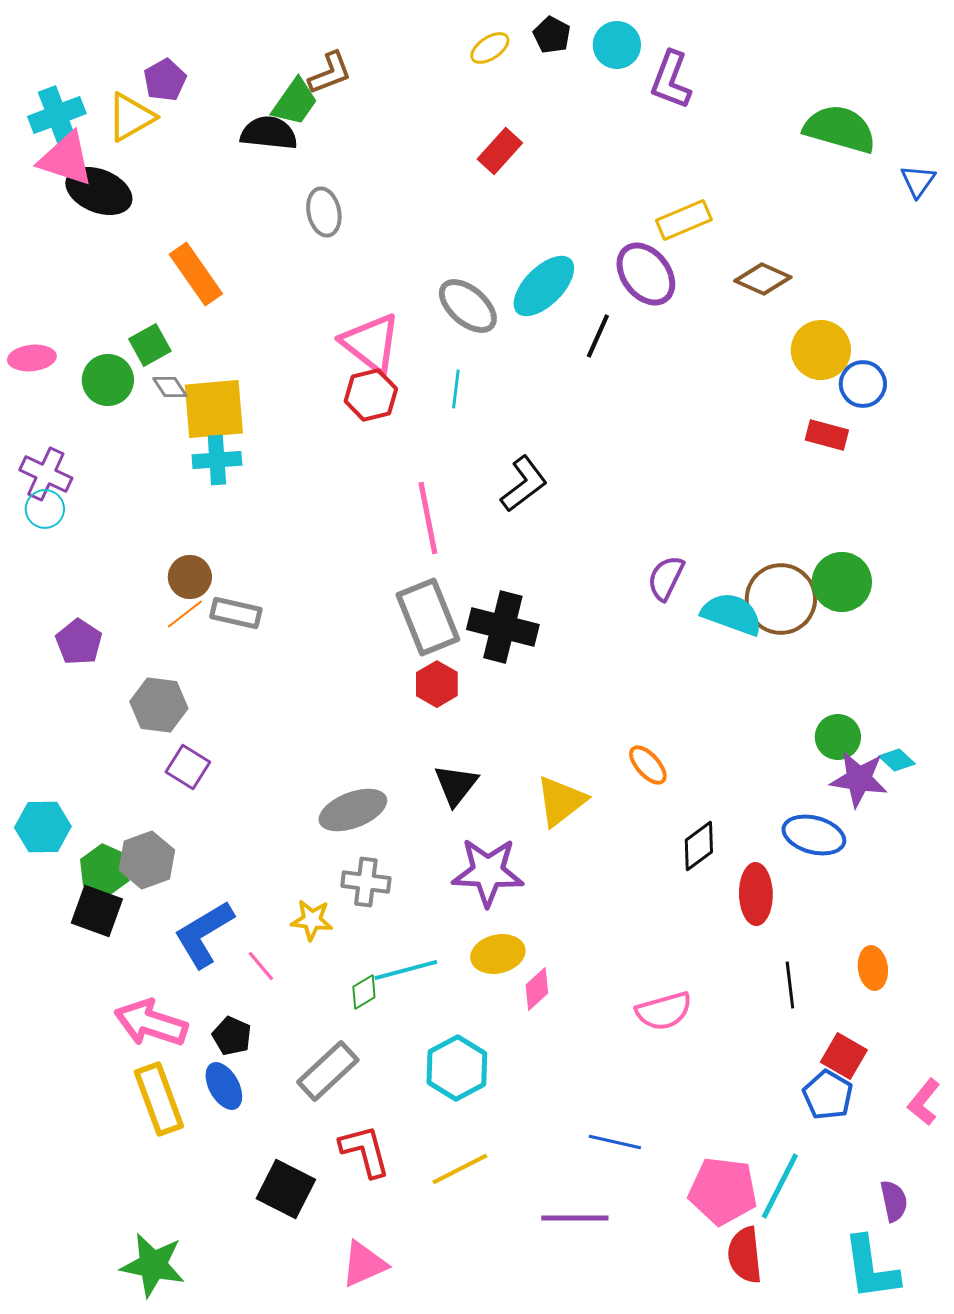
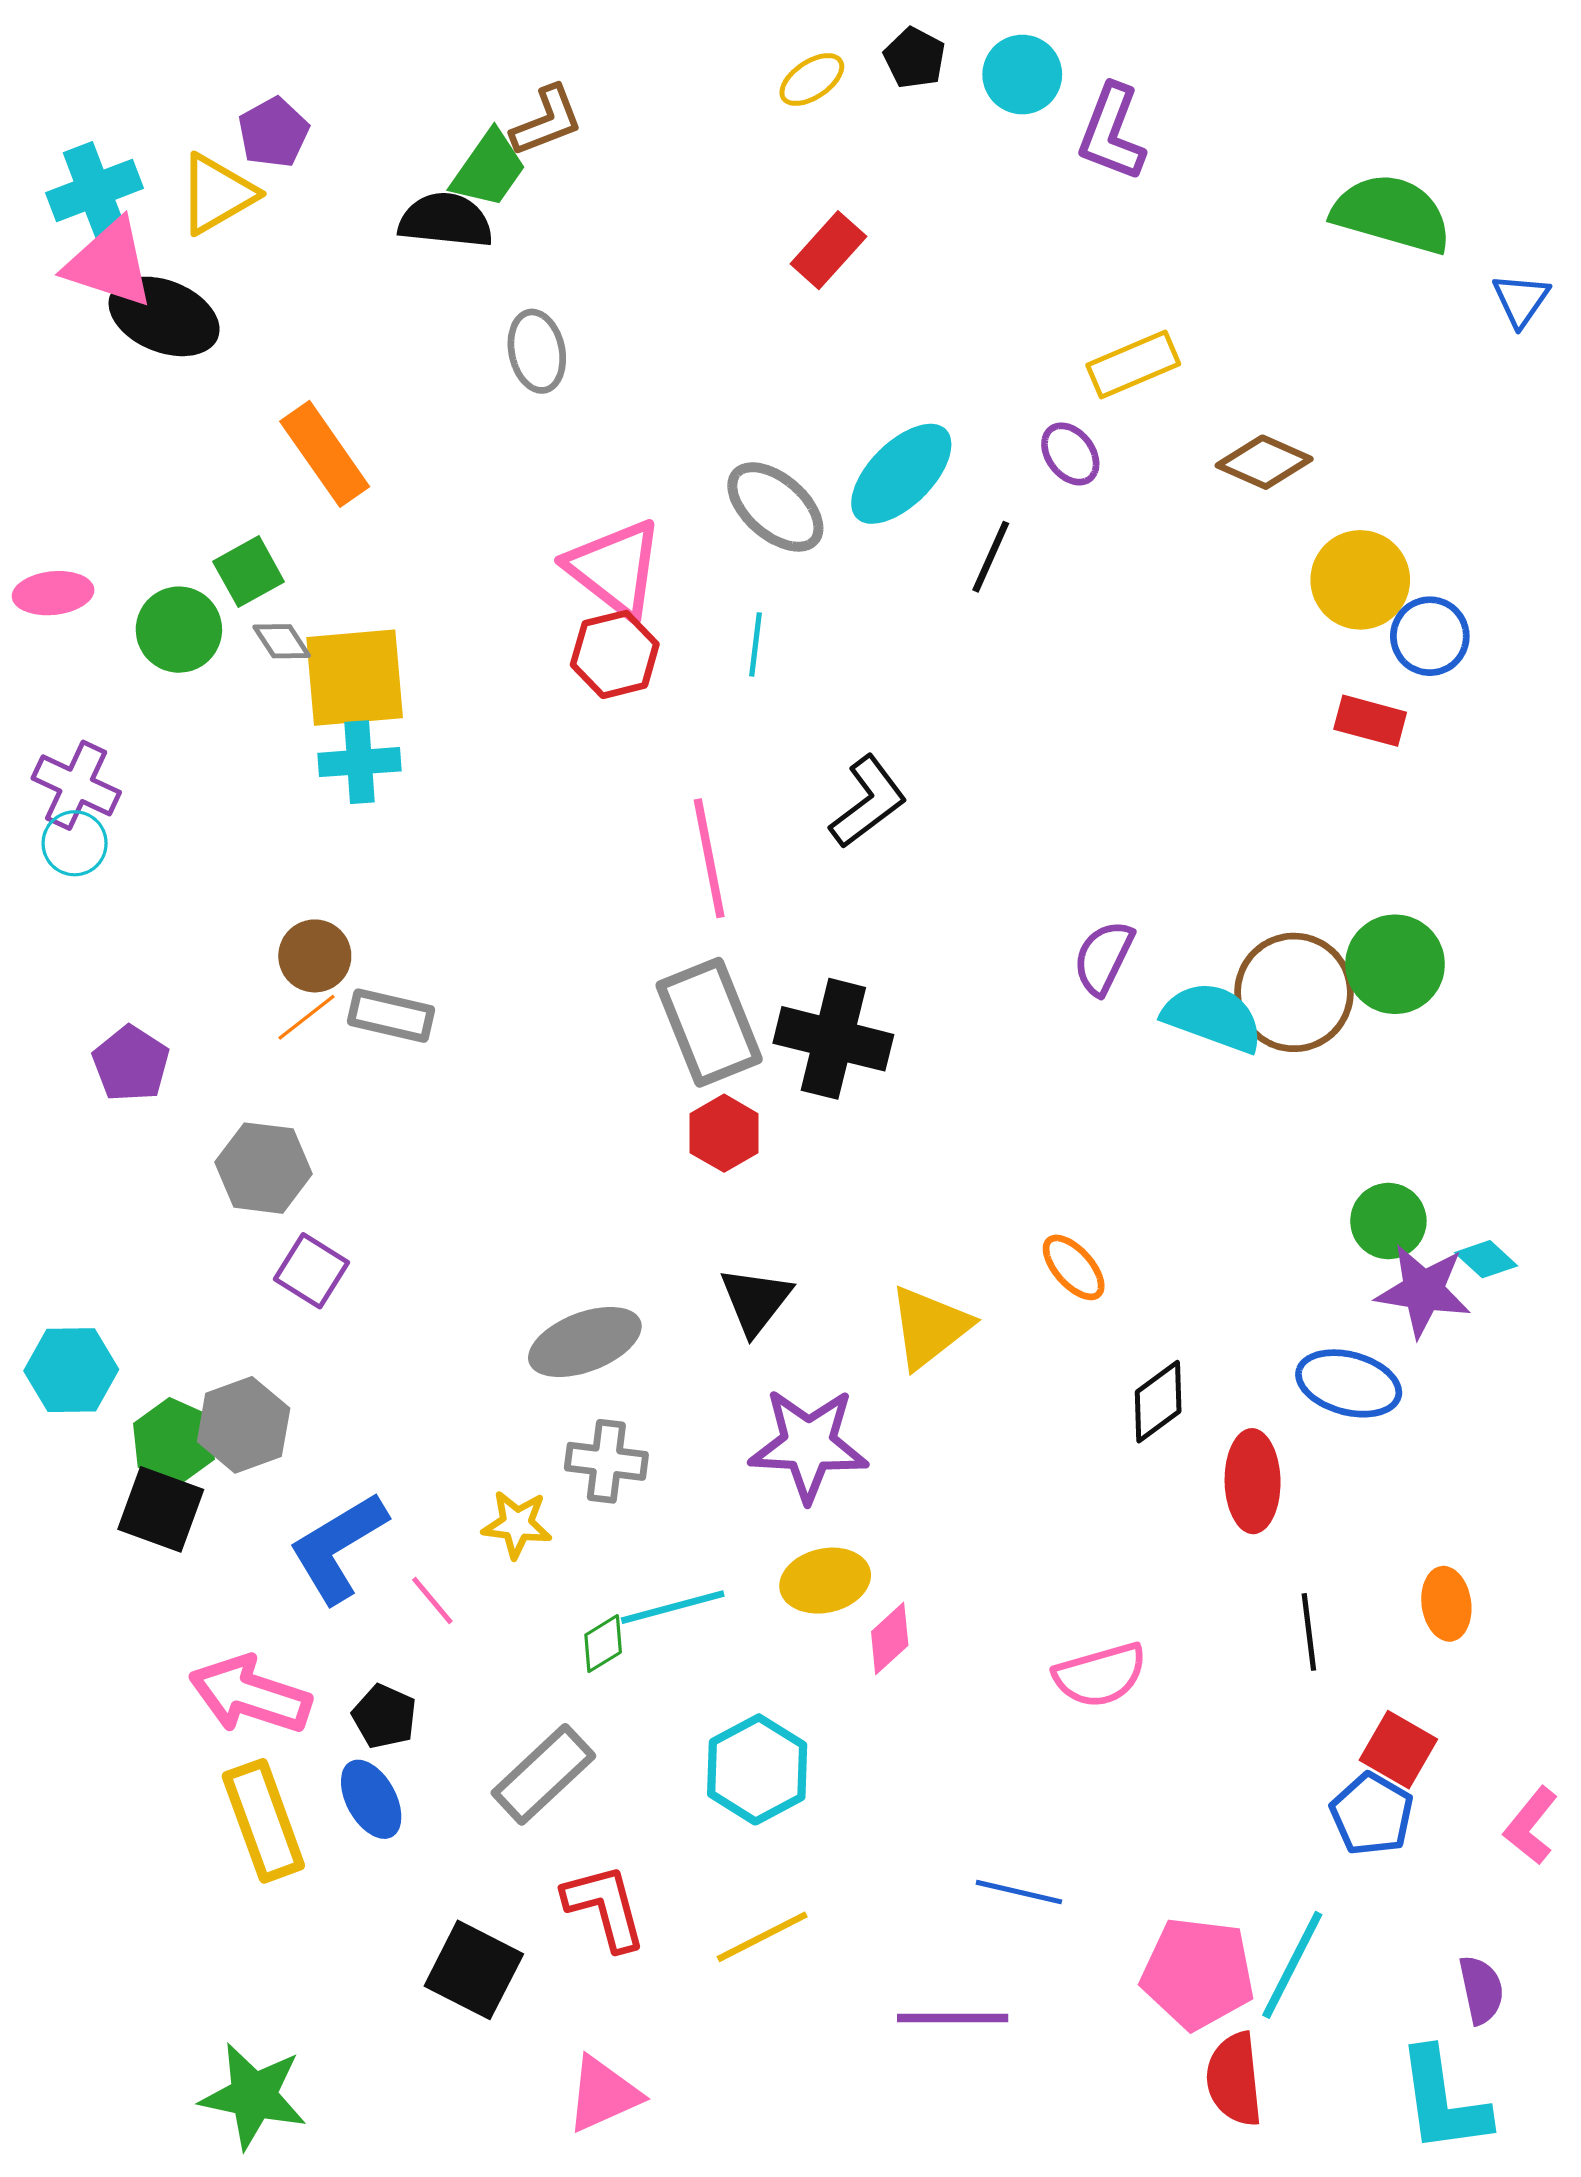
purple ellipse: (646, 274) -> (1070, 454), size x0.6

